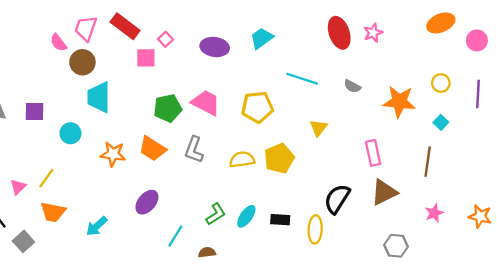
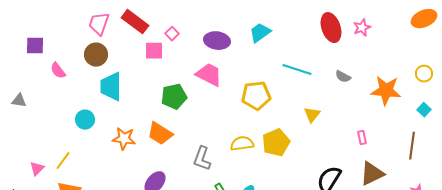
pink semicircle: (58, 43) -> (58, 71), moved
pink trapezoid: (206, 103) -> (209, 75), moved
purple square: (34, 111) -> (35, 46), moved
gray L-shape: (194, 150) -> (202, 159), moved
pink rectangle: (373, 153) -> (362, 138), size x0.6

